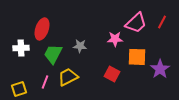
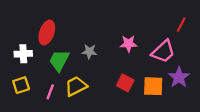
pink trapezoid: (136, 23) -> (163, 52), moved
orange square: (137, 57) -> (153, 86), moved
yellow square: (19, 89) -> (21, 85), moved

